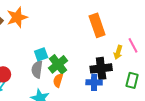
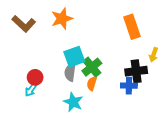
orange star: (17, 17) -> (62, 19), moved
cyan square: (41, 54) -> (74, 57), size x1.5

